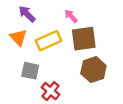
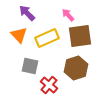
brown hexagon: (93, 70) -> (76, 68), moved

